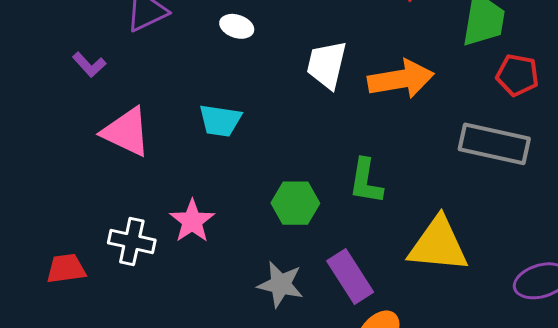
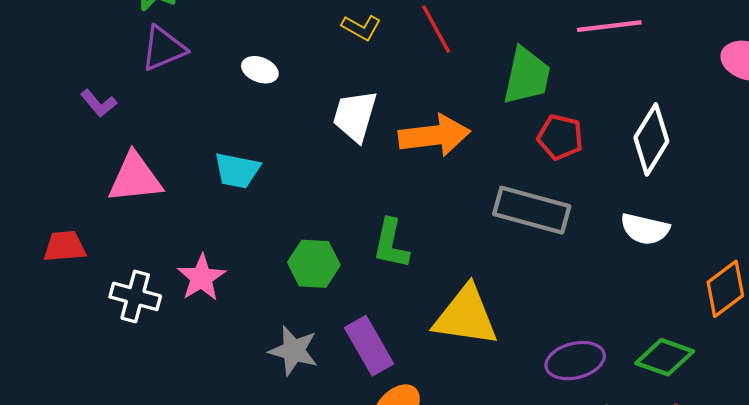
pink triangle: (126, 132) -> (135, 178), turned -34
red trapezoid: (66, 269) -> (65, 246), moved

